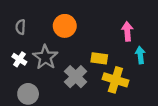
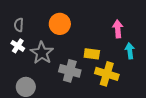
white cross: (19, 59) -> (18, 46), moved
gray cross: (76, 77) -> (70, 71), turned -30

